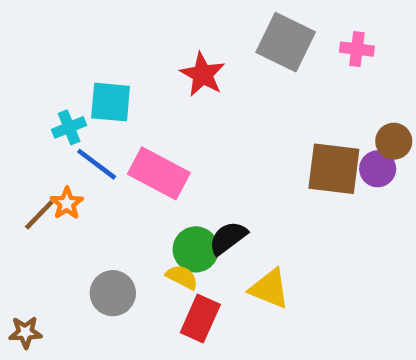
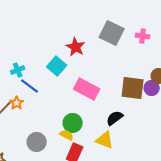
cyan square: (111, 102) -> (57, 66), moved, turned 36
pink rectangle: (159, 173) -> (87, 89), moved
black semicircle: (228, 238) -> (115, 118), moved

